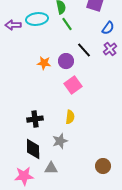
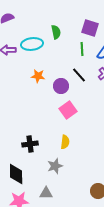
green line: (67, 24) -> (82, 49), moved, turned 32
orange star: (44, 63) -> (38, 76), moved
black diamond: (33, 149) -> (16, 174), moved

